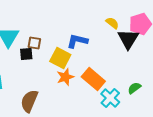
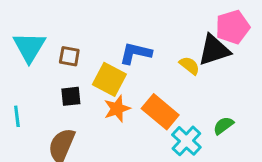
yellow semicircle: (112, 23) -> (189, 65), moved
black triangle: (128, 39) -> (214, 50), turned 40
black square: (26, 54) -> (71, 96), moved

